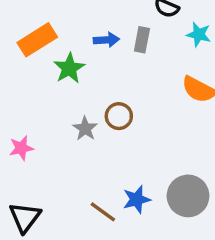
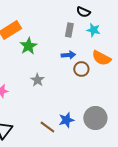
cyan star: (199, 35) -> (93, 30), moved
blue arrow: (106, 40) -> (68, 55), moved
brown circle: (119, 116) -> (81, 69), moved

